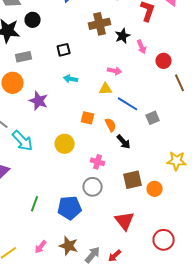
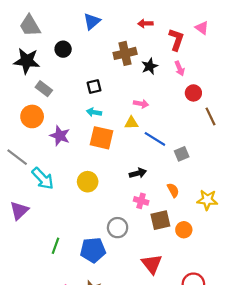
black circle: (33, 20) -> (63, 49), moved
pink arrow: (142, 47) -> (180, 68), moved
black square: (64, 50) -> (94, 87), moved
gray rectangle: (24, 57) -> (44, 89), turned 49
orange square: (88, 118) -> (102, 138), moved, size x1.6
orange semicircle: (111, 125) -> (173, 190), moved
black arrow: (124, 142) -> (138, 173), moved, turned -63
pink cross: (98, 162) -> (141, 201), moved

